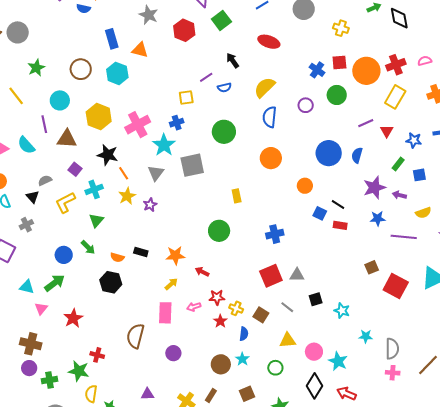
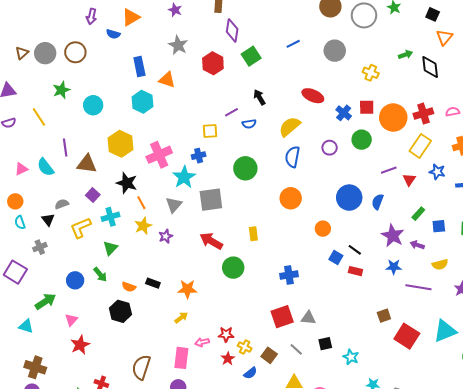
red ellipse: (269, 42) -> (313, 96), moved
brown circle: (81, 69) -> (75, 52), moved
cyan circle: (60, 100) -> (93, 105), moved
blue star: (414, 140) -> (437, 172), moved
purple star: (374, 188) -> (393, 236), turned -30
red arrow: (202, 272) -> (211, 241), moved, size x1.6
green arrow: (55, 283) -> (45, 301), moved
cyan triangle: (27, 287) -> (26, 326), moved
pink triangle: (41, 309) -> (71, 320), moved
pink rectangle: (165, 313) -> (181, 358), moved
blue semicircle: (244, 334) -> (250, 373), turned 40

